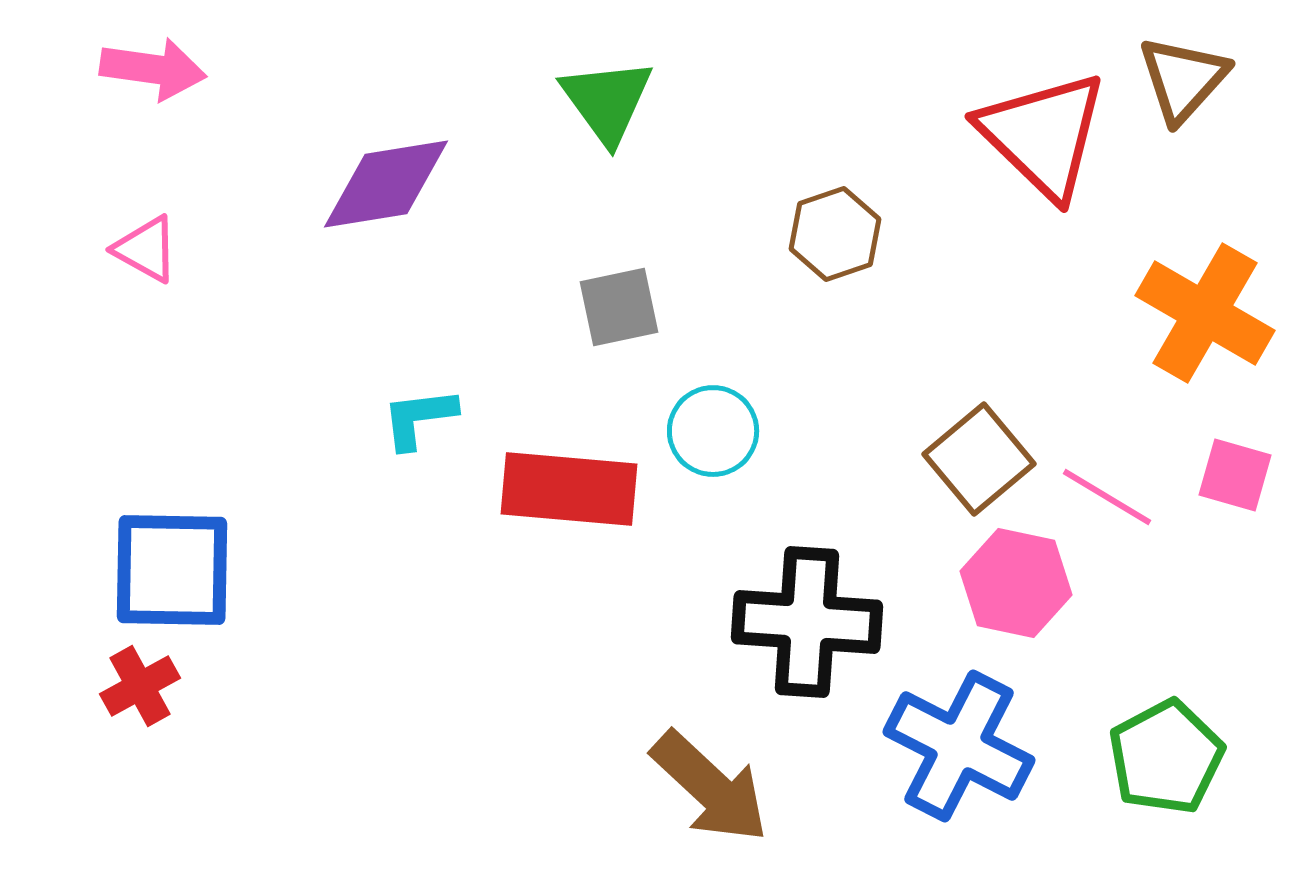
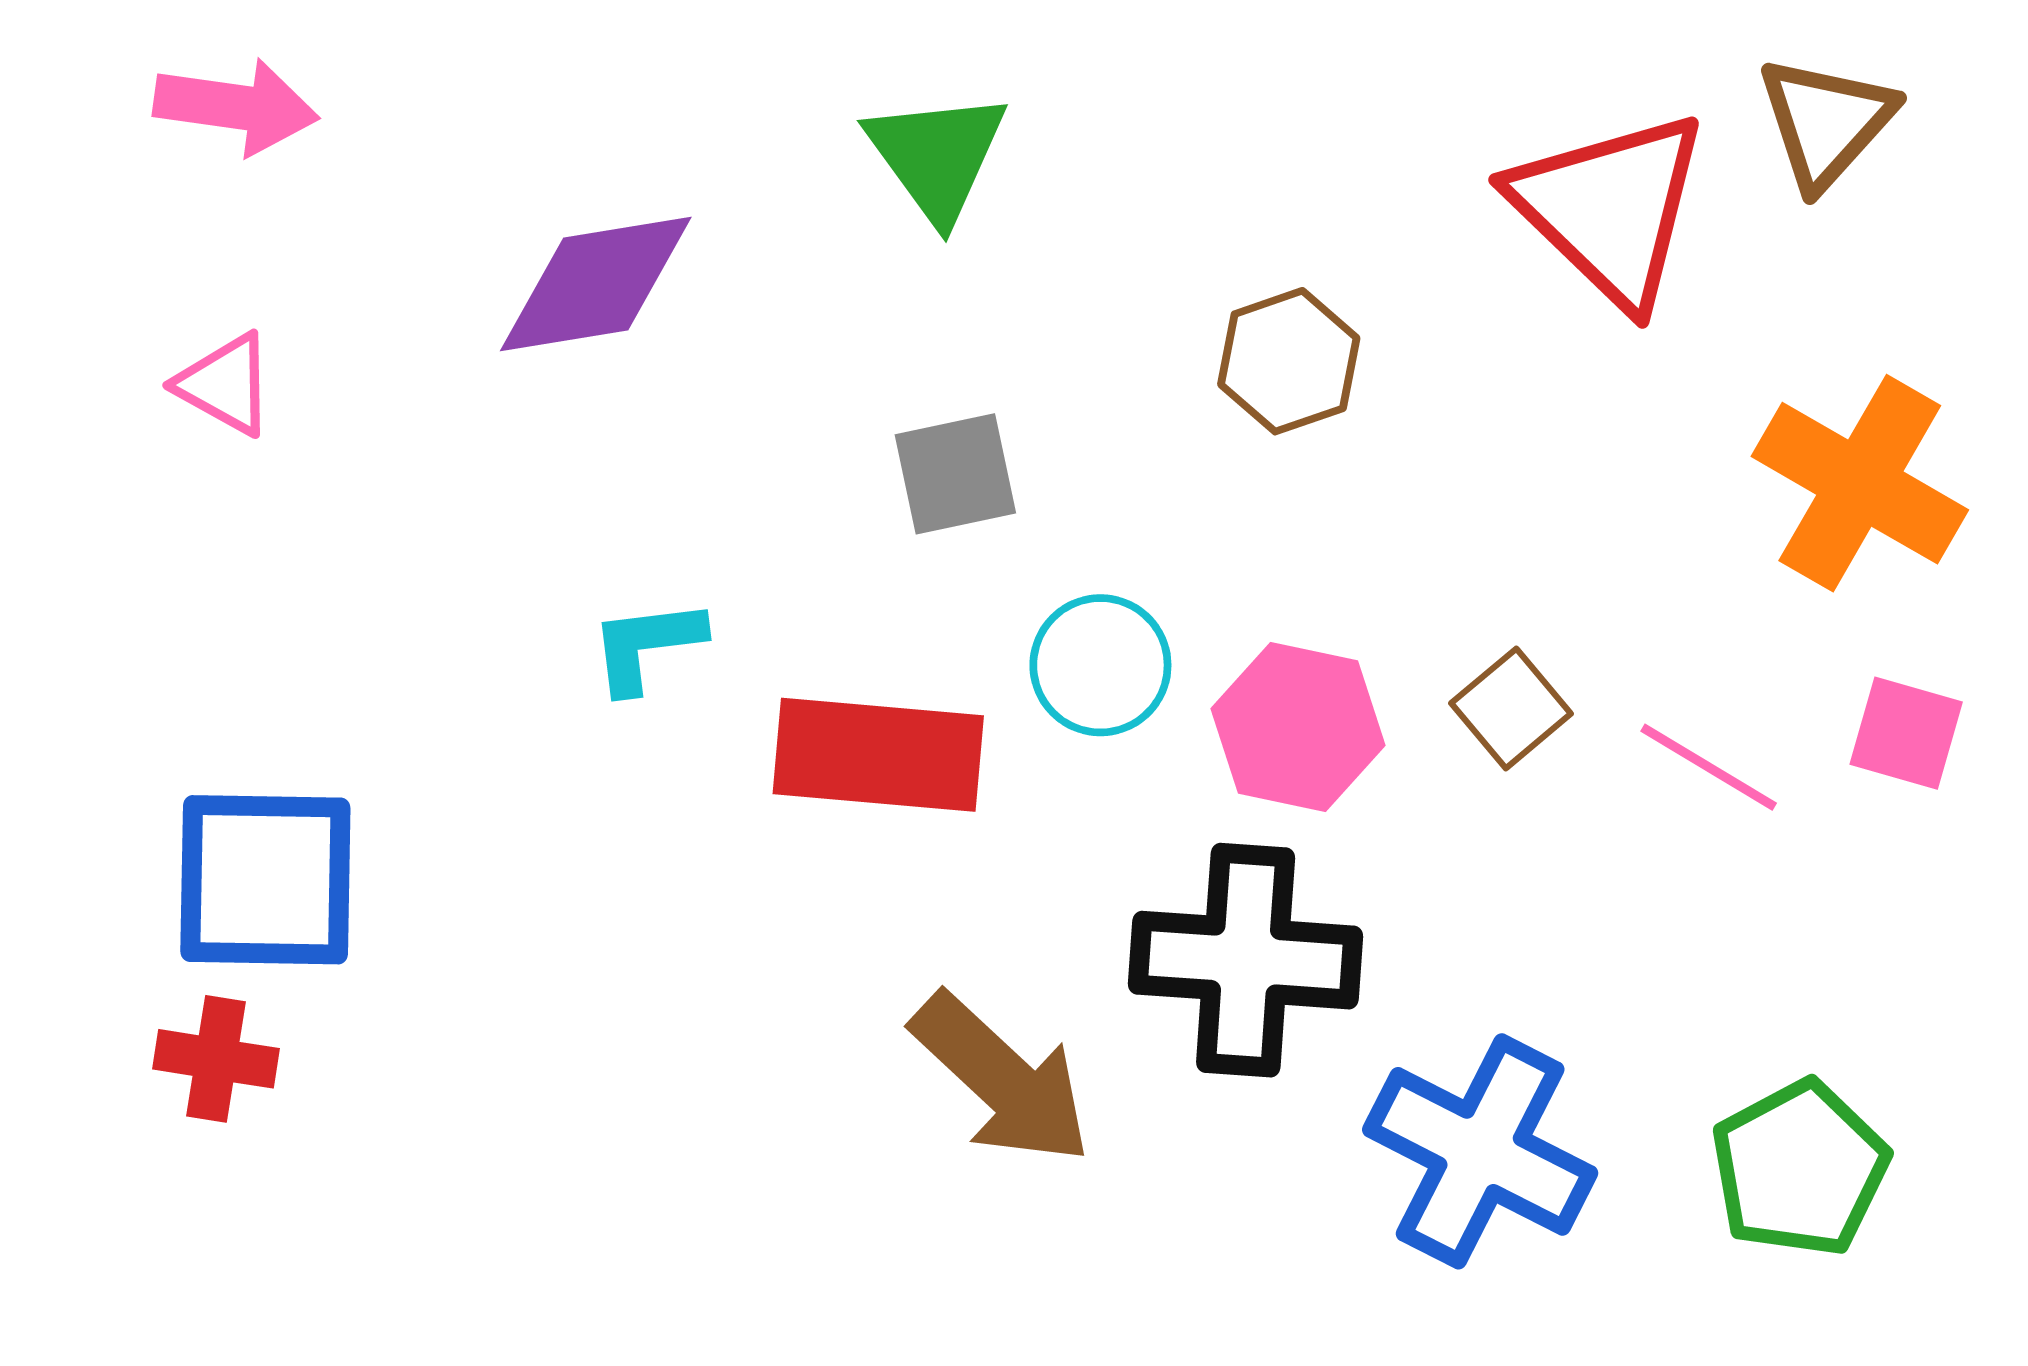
brown square: (979, 459) -> (1511, 708), size x0.7
pink hexagon: (1016, 583) -> (1298, 727), moved
red cross: (140, 686) -> (216, 1059), turned 38
brown arrow: (710, 787) -> (1002, 1079), moved

